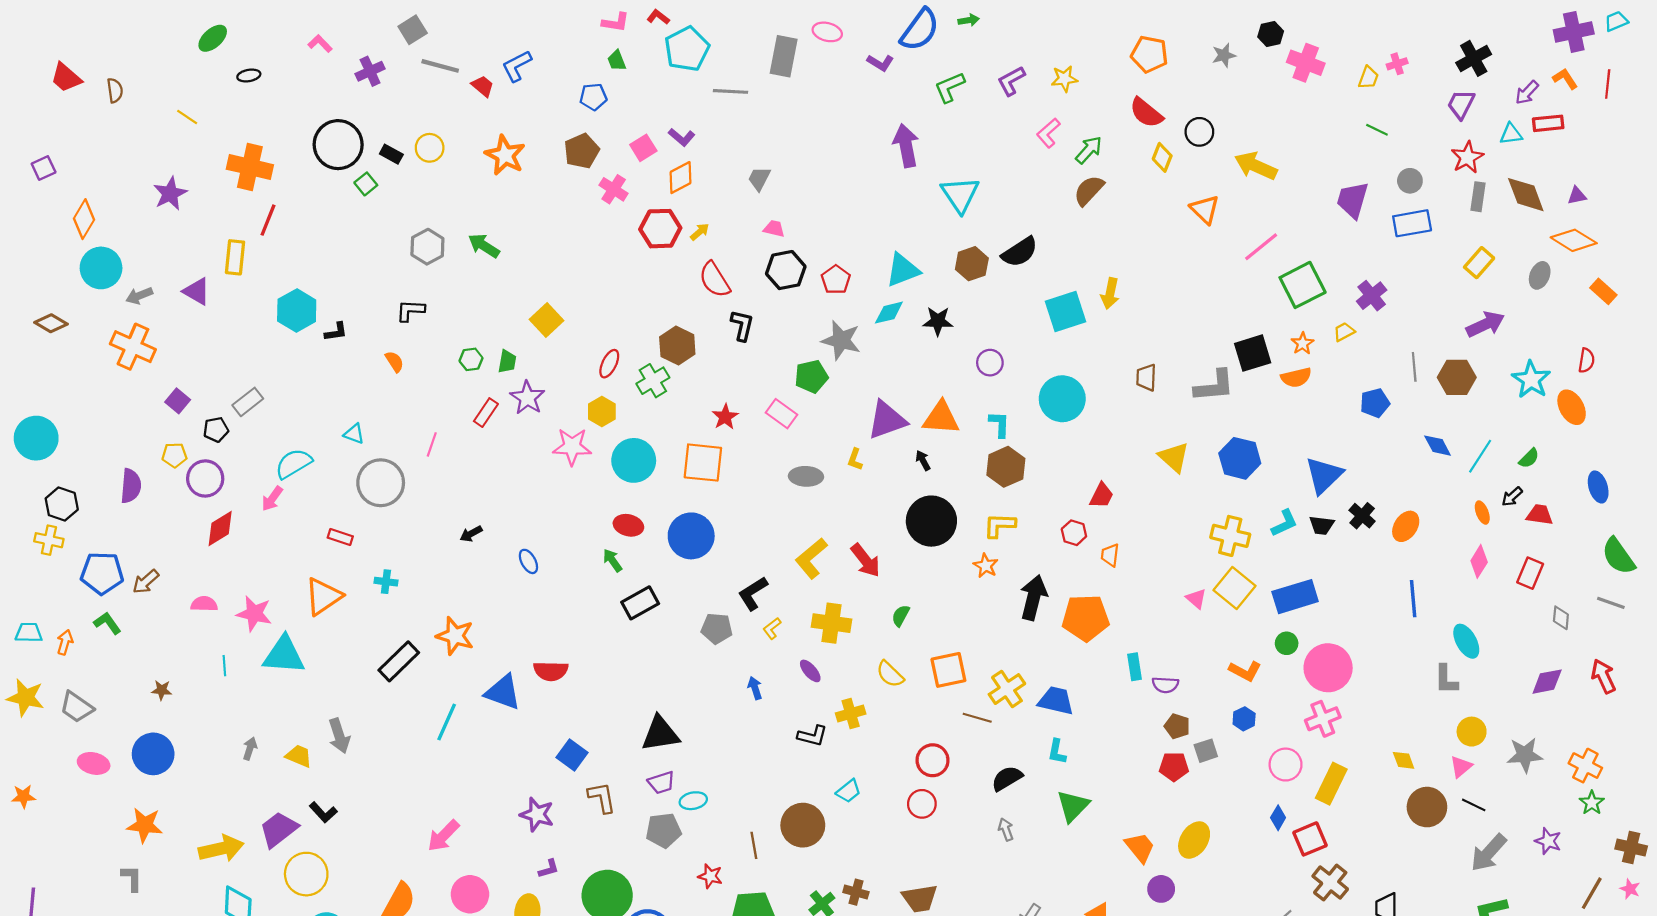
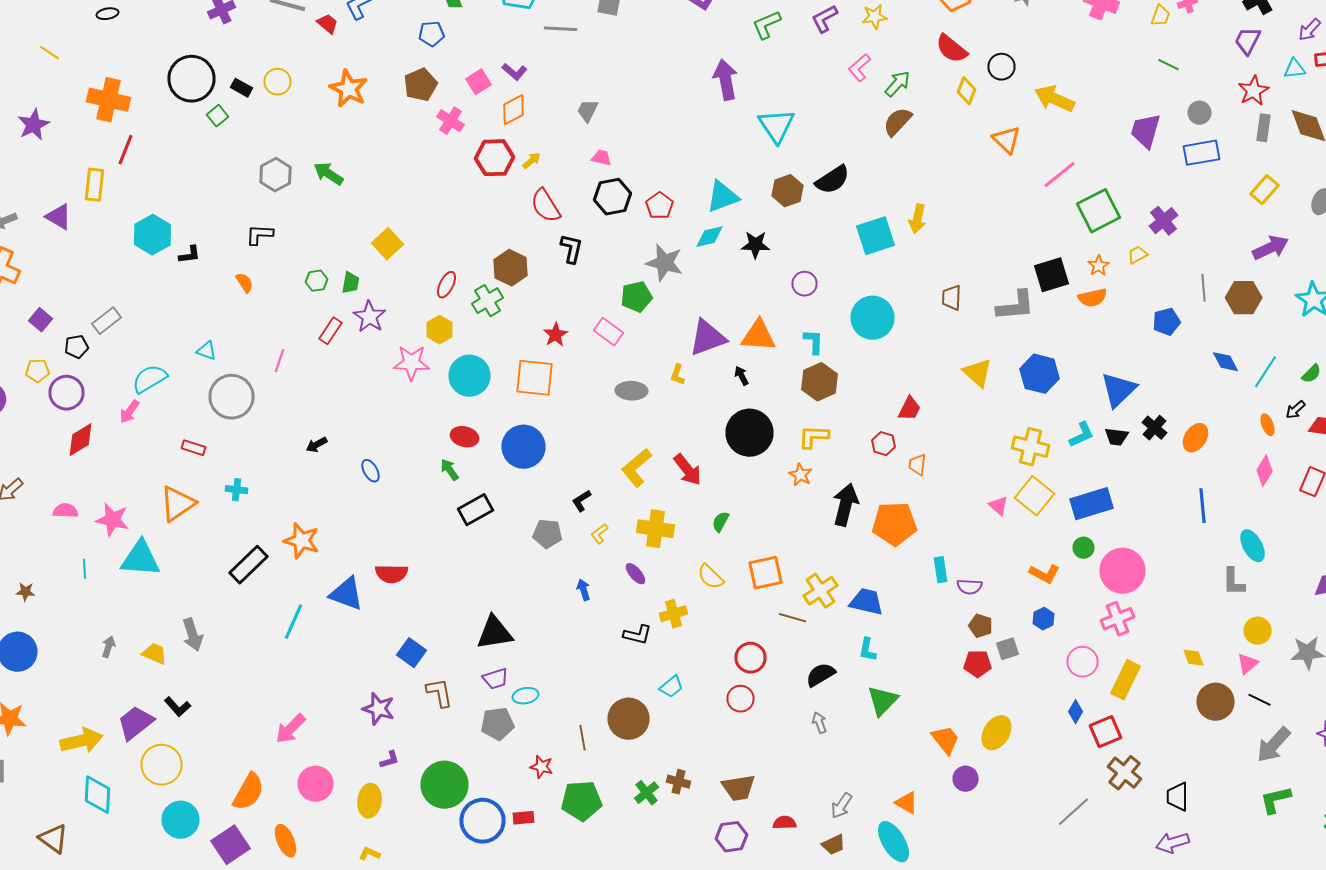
black L-shape: (753, 593) -> (582, 501), size x0.7

